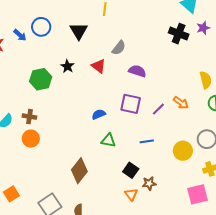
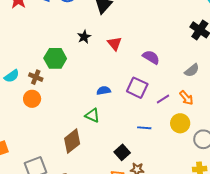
gray semicircle: (119, 48) -> (192, 70), moved
green hexagon: (41, 79) -> (55, 58), moved
green triangle: (108, 140) -> (92, 115), moved
yellow circle: (183, 151) -> (180, 123), moved

